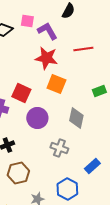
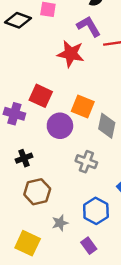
purple L-shape: (47, 31) -> (89, 26), moved
orange square: (56, 84) -> (83, 107), moved

